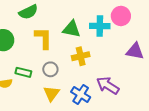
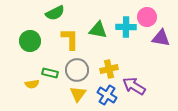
purple triangle: (135, 51) -> (161, 38), moved
yellow cross: (81, 56) -> (109, 69), moved
gray circle: (50, 69) -> (77, 70), size x1.5

